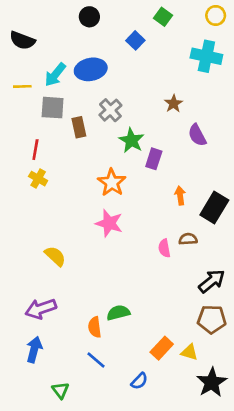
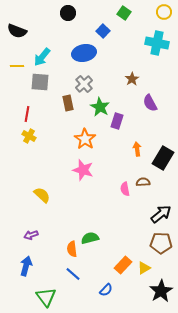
blue ellipse: (91, 69) -> (84, 53), moved
brown rectangle: (79, 127) -> (68, 103), moved
purple arrow: (41, 309) -> (31, 235), size x0.6
yellow triangle: (189, 352) -> (144, 268), turned -48
green triangle: (60, 390) -> (46, 297), size x1.5

